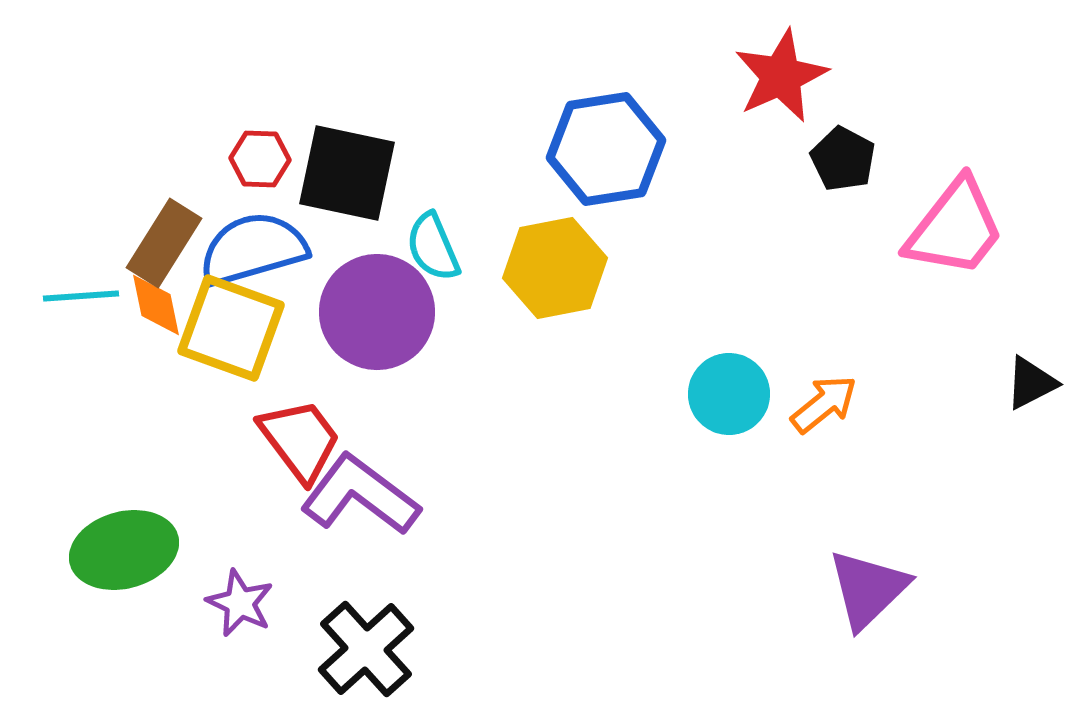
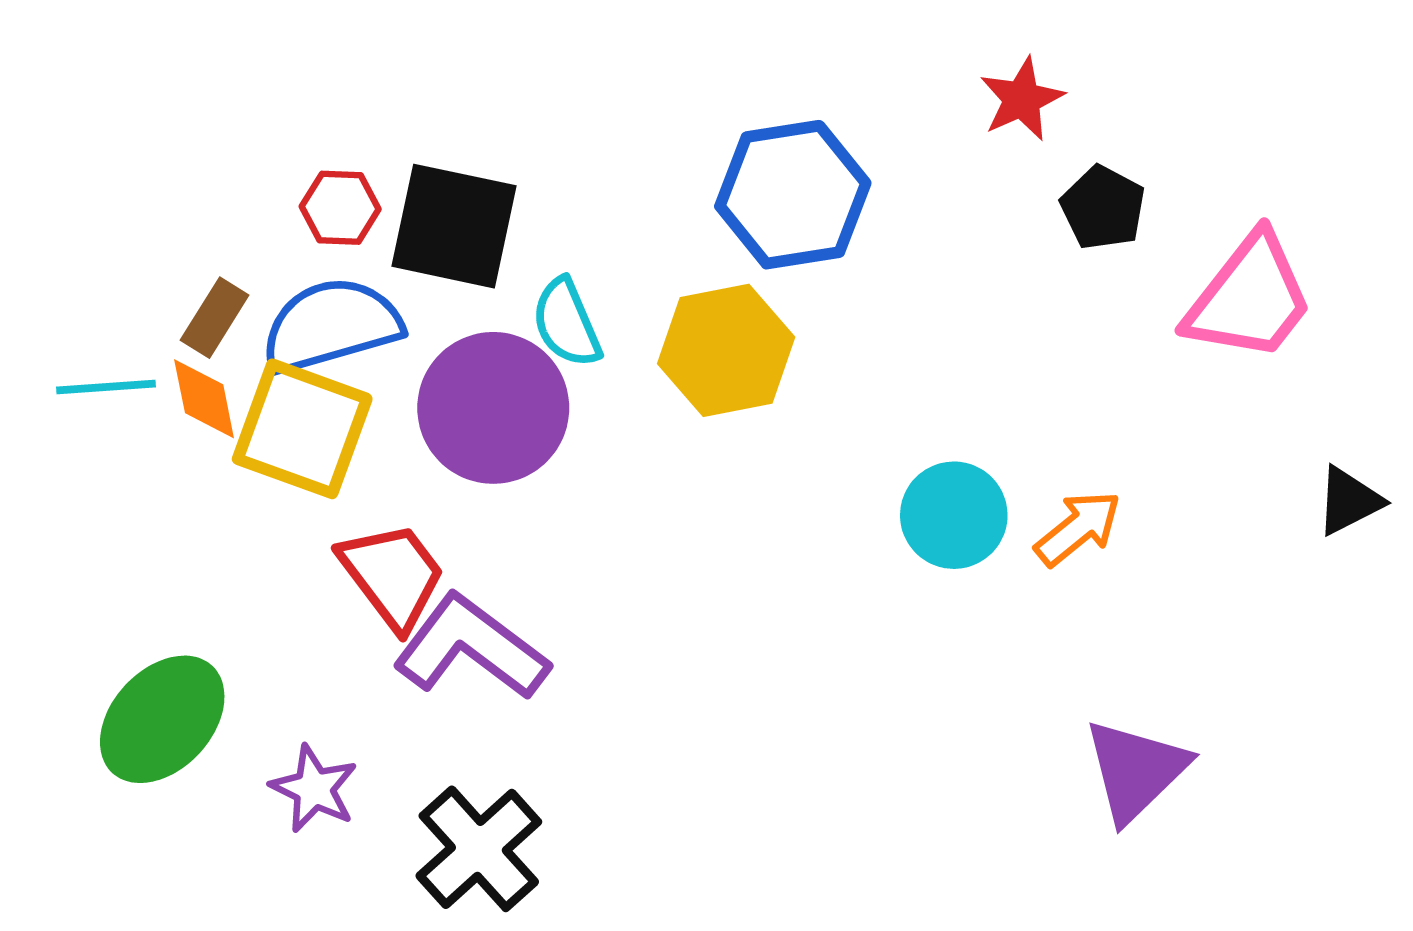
red star: (781, 76) -> (1022, 99), size x0.7
brown rectangle: (164, 243) -> (215, 318), size x0.7
green ellipse: (124, 550) -> (162, 719), turned -32

